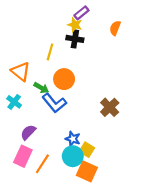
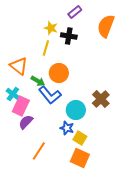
yellow star: (75, 25) -> (51, 28), moved
orange semicircle: (115, 28) -> (106, 26), size x1.6
pink rectangle: (23, 156) -> (21, 106), moved
cyan circle: (73, 156) -> (76, 110), moved

